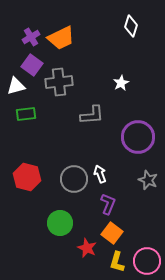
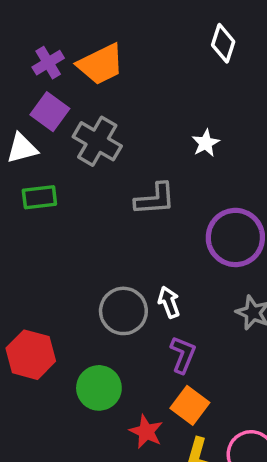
gray cross: (59, 82) -> (97, 141), turned 36
red hexagon: (27, 177) -> (31, 355), moved

